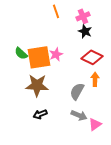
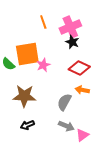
pink cross: (83, 16) -> (70, 27), size x1.5
orange square: (39, 57) -> (27, 54), moved
orange arrow: (95, 79) -> (82, 90), turned -80

